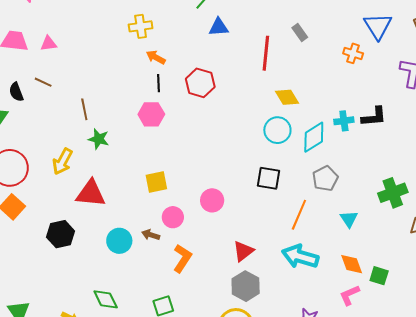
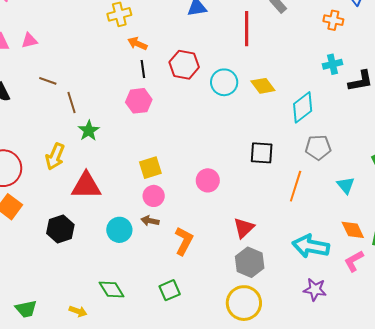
brown line: (43, 82) -> (48, 81), moved
yellow diamond: (287, 97) -> (263, 86), moved
cyan cross: (344, 121) -> (333, 64), moved
cyan circle: (277, 130) -> (224, 82), moved
green star: (99, 139) -> (89, 131), turned 30
gray pentagon: (325, 179) -> (318, 147), turned 30
pink circle: (173, 217) -> (154, 196), moved
cyan arrow: (300, 257) -> (311, 246), moved

